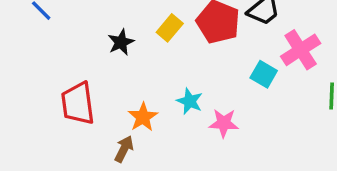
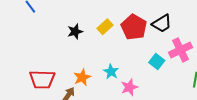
red trapezoid: (78, 103) -> (42, 79), moved, turned -88
pink star: (224, 123) -> (129, 87), turned -30

